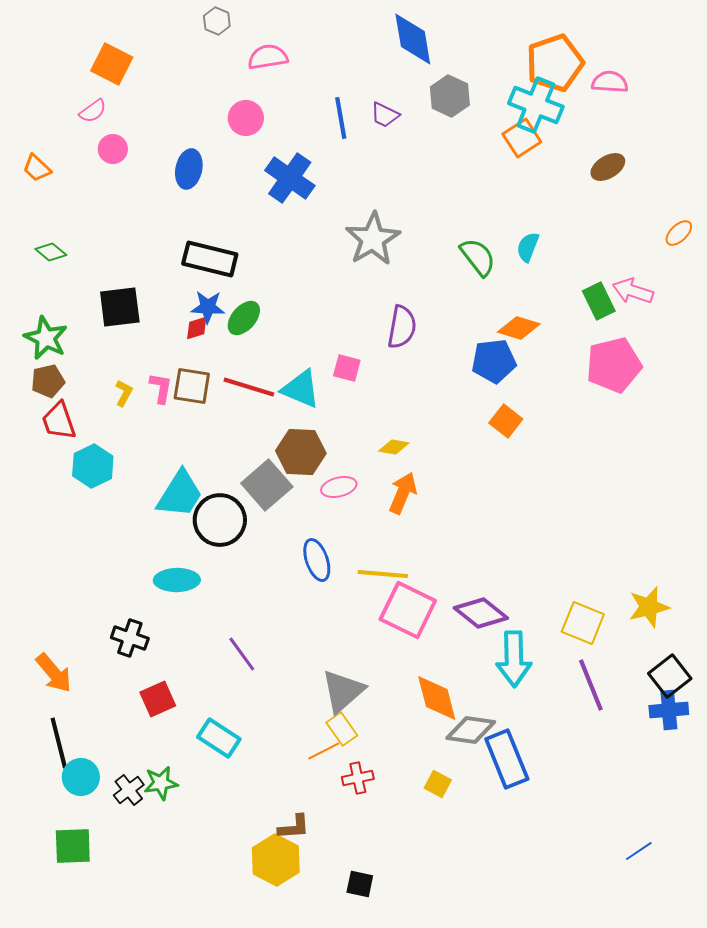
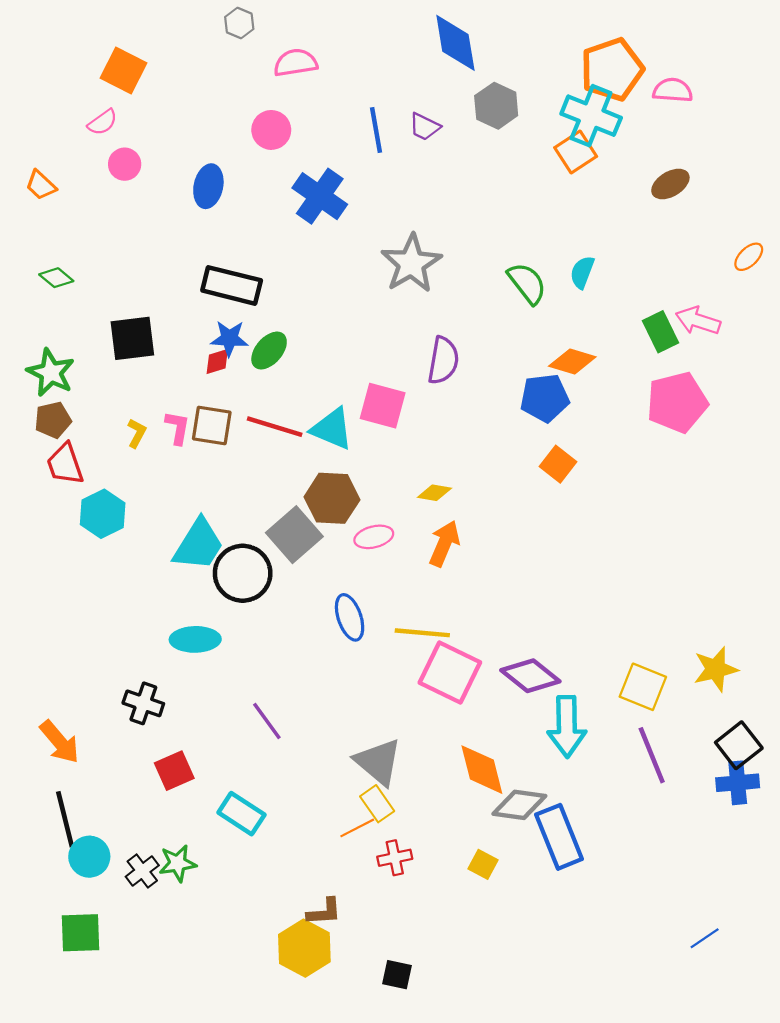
pink square: (347, 368) -> (383, 406), size x1.5
gray triangle: (343, 691) -> (378, 762), turned -39

